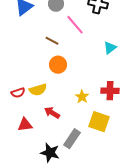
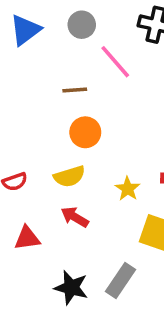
brown line: (52, 41) -> (75, 90), turned -32
yellow semicircle: (38, 90) -> (69, 176), moved
gray rectangle: (72, 139) -> (121, 280), moved

